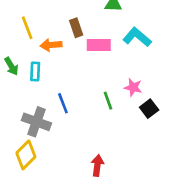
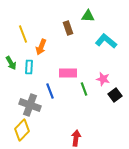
brown rectangle: (76, 28) -> (68, 28), moved
orange arrow: (51, 45) -> (41, 47), turned -63
pink rectangle: (99, 45) -> (68, 73), moved

